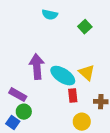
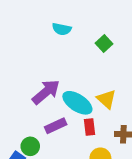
purple arrow: (37, 67) -> (46, 92), turned 55
purple rectangle: (18, 95) -> (56, 126), moved, turned -54

